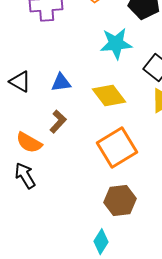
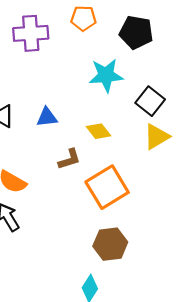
yellow diamond: (109, 96) -> (98, 131), size x0.7
brown L-shape: (58, 122) -> (69, 159), moved, turned 30

